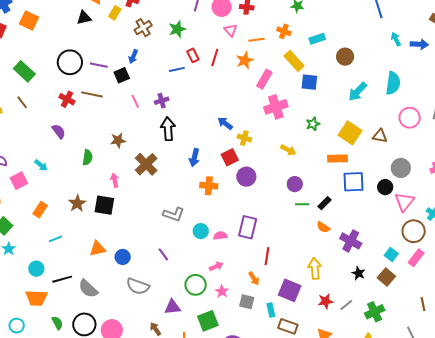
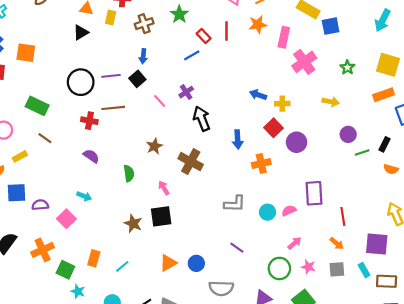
brown cross: (143, 28) -> (144, 24), turned 30
orange star: (245, 60) -> (258, 25), turned 30
orange rectangle: (40, 210) -> (94, 258), moved

